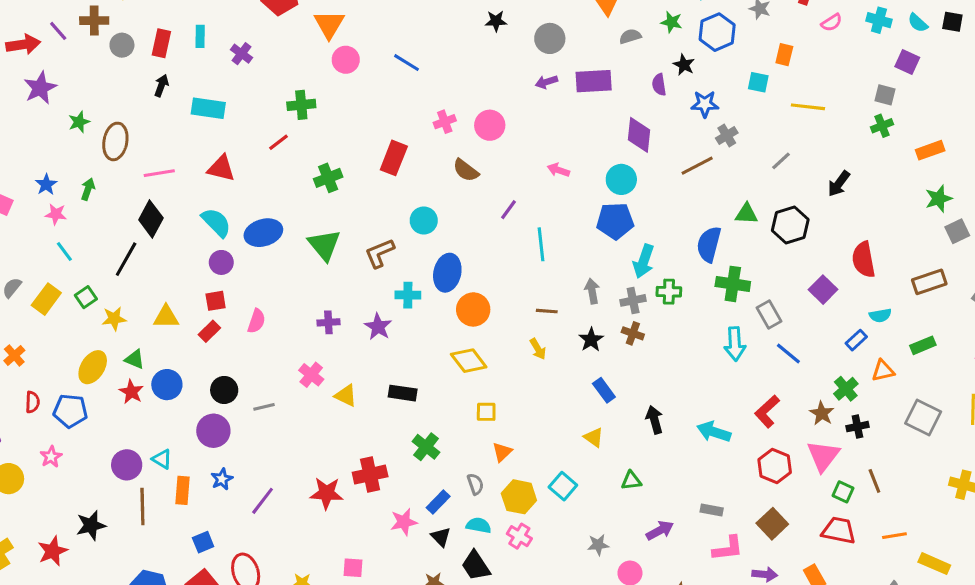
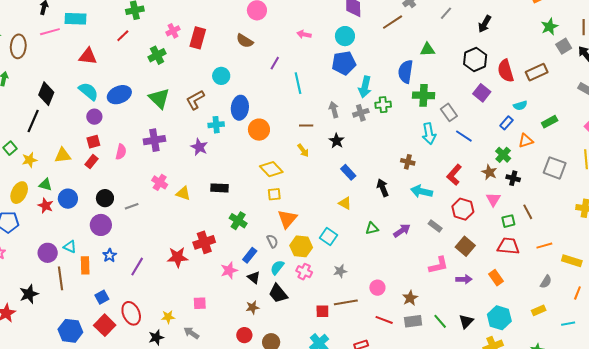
pink cross: (445, 122) -> (173, 31), moved
pink line: (159, 173) -> (50, 32), moved
black hexagon: (790, 225) -> (475, 60), moved
brown rectangle: (929, 282) -> (537, 72), moved
purple cross: (328, 322) -> (154, 140), moved, size x1.5
brown cross: (633, 333) -> (408, 162), moved
yellow diamond: (469, 361) -> (271, 169), moved
black cross: (857, 427) -> (513, 178), turned 32
orange triangle: (502, 452) -> (287, 219), size x1.5
pink triangle: (823, 456) -> (493, 199), size x0.7
green square: (843, 492) -> (508, 221), turned -32
gray rectangle: (712, 510) -> (435, 226), moved, turned 32
cyan semicircle: (479, 525) -> (277, 267), turned -56
purple arrow: (660, 530) -> (402, 231), moved
gray star: (598, 545) -> (340, 271), moved

